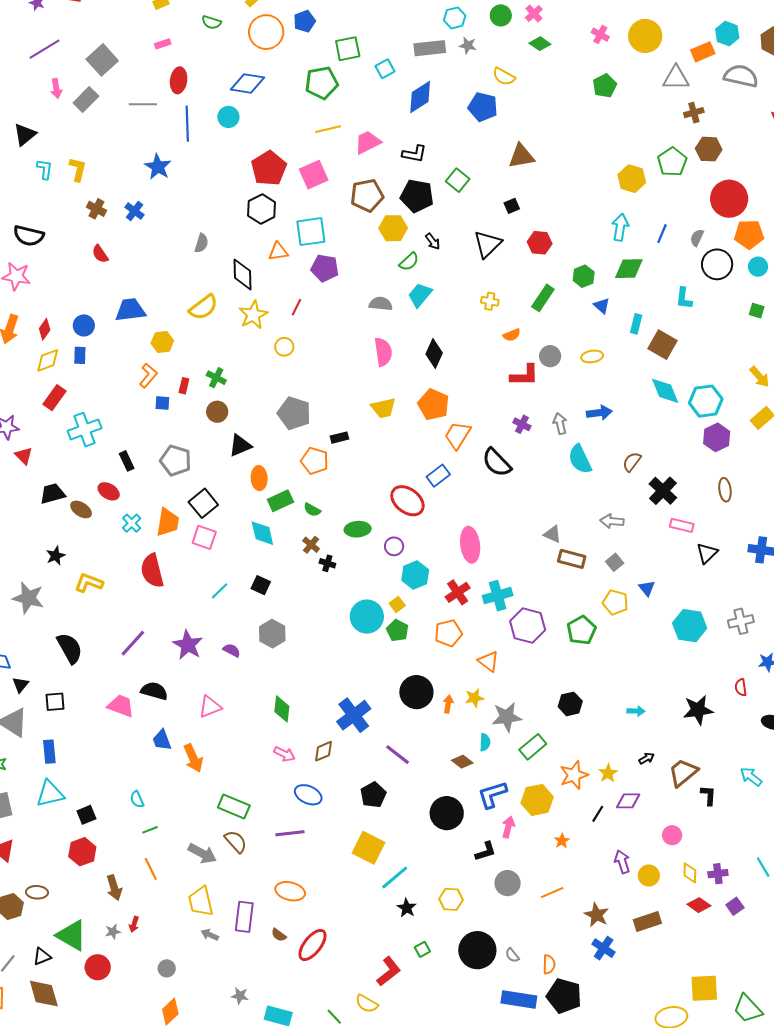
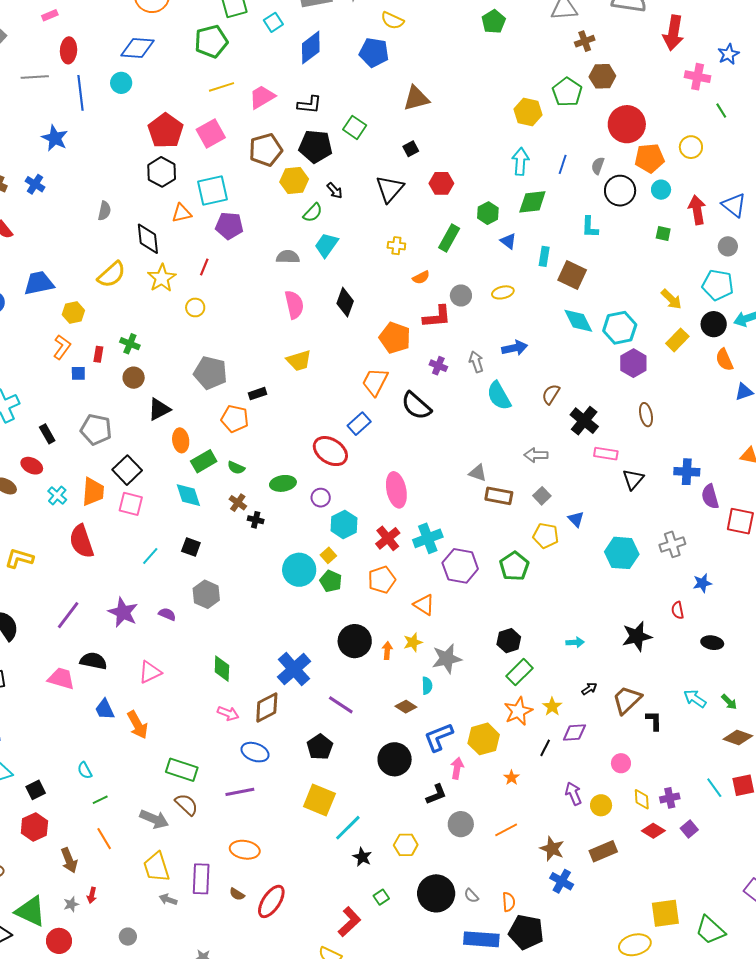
orange pentagon: (434, 405) -> (395, 338), moved
green rectangle: (533, 747) -> (519, 672), moved
brown diamond: (324, 751) -> (267, 707), size x1.4

